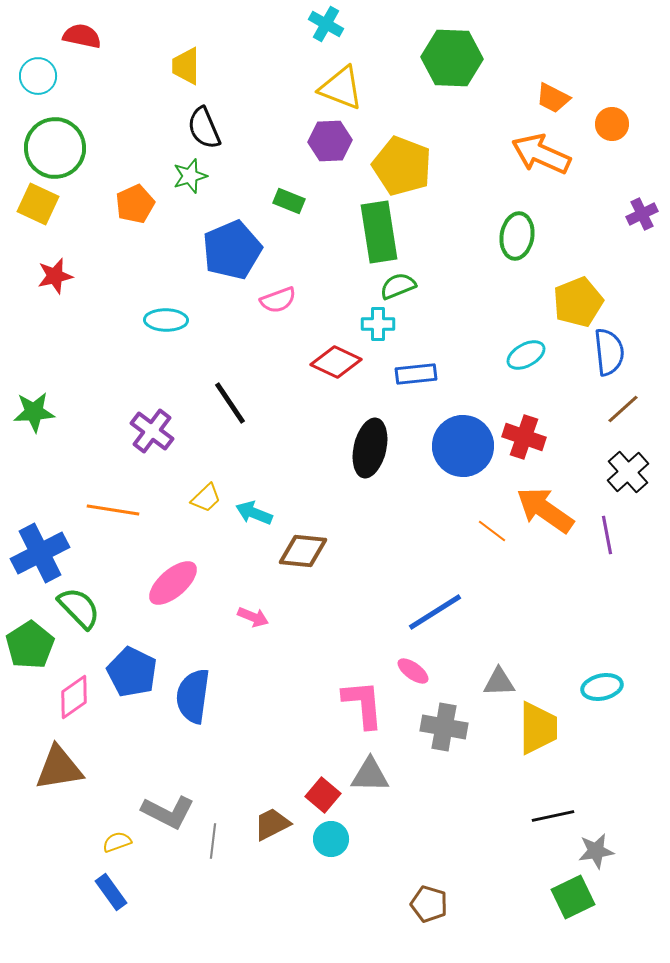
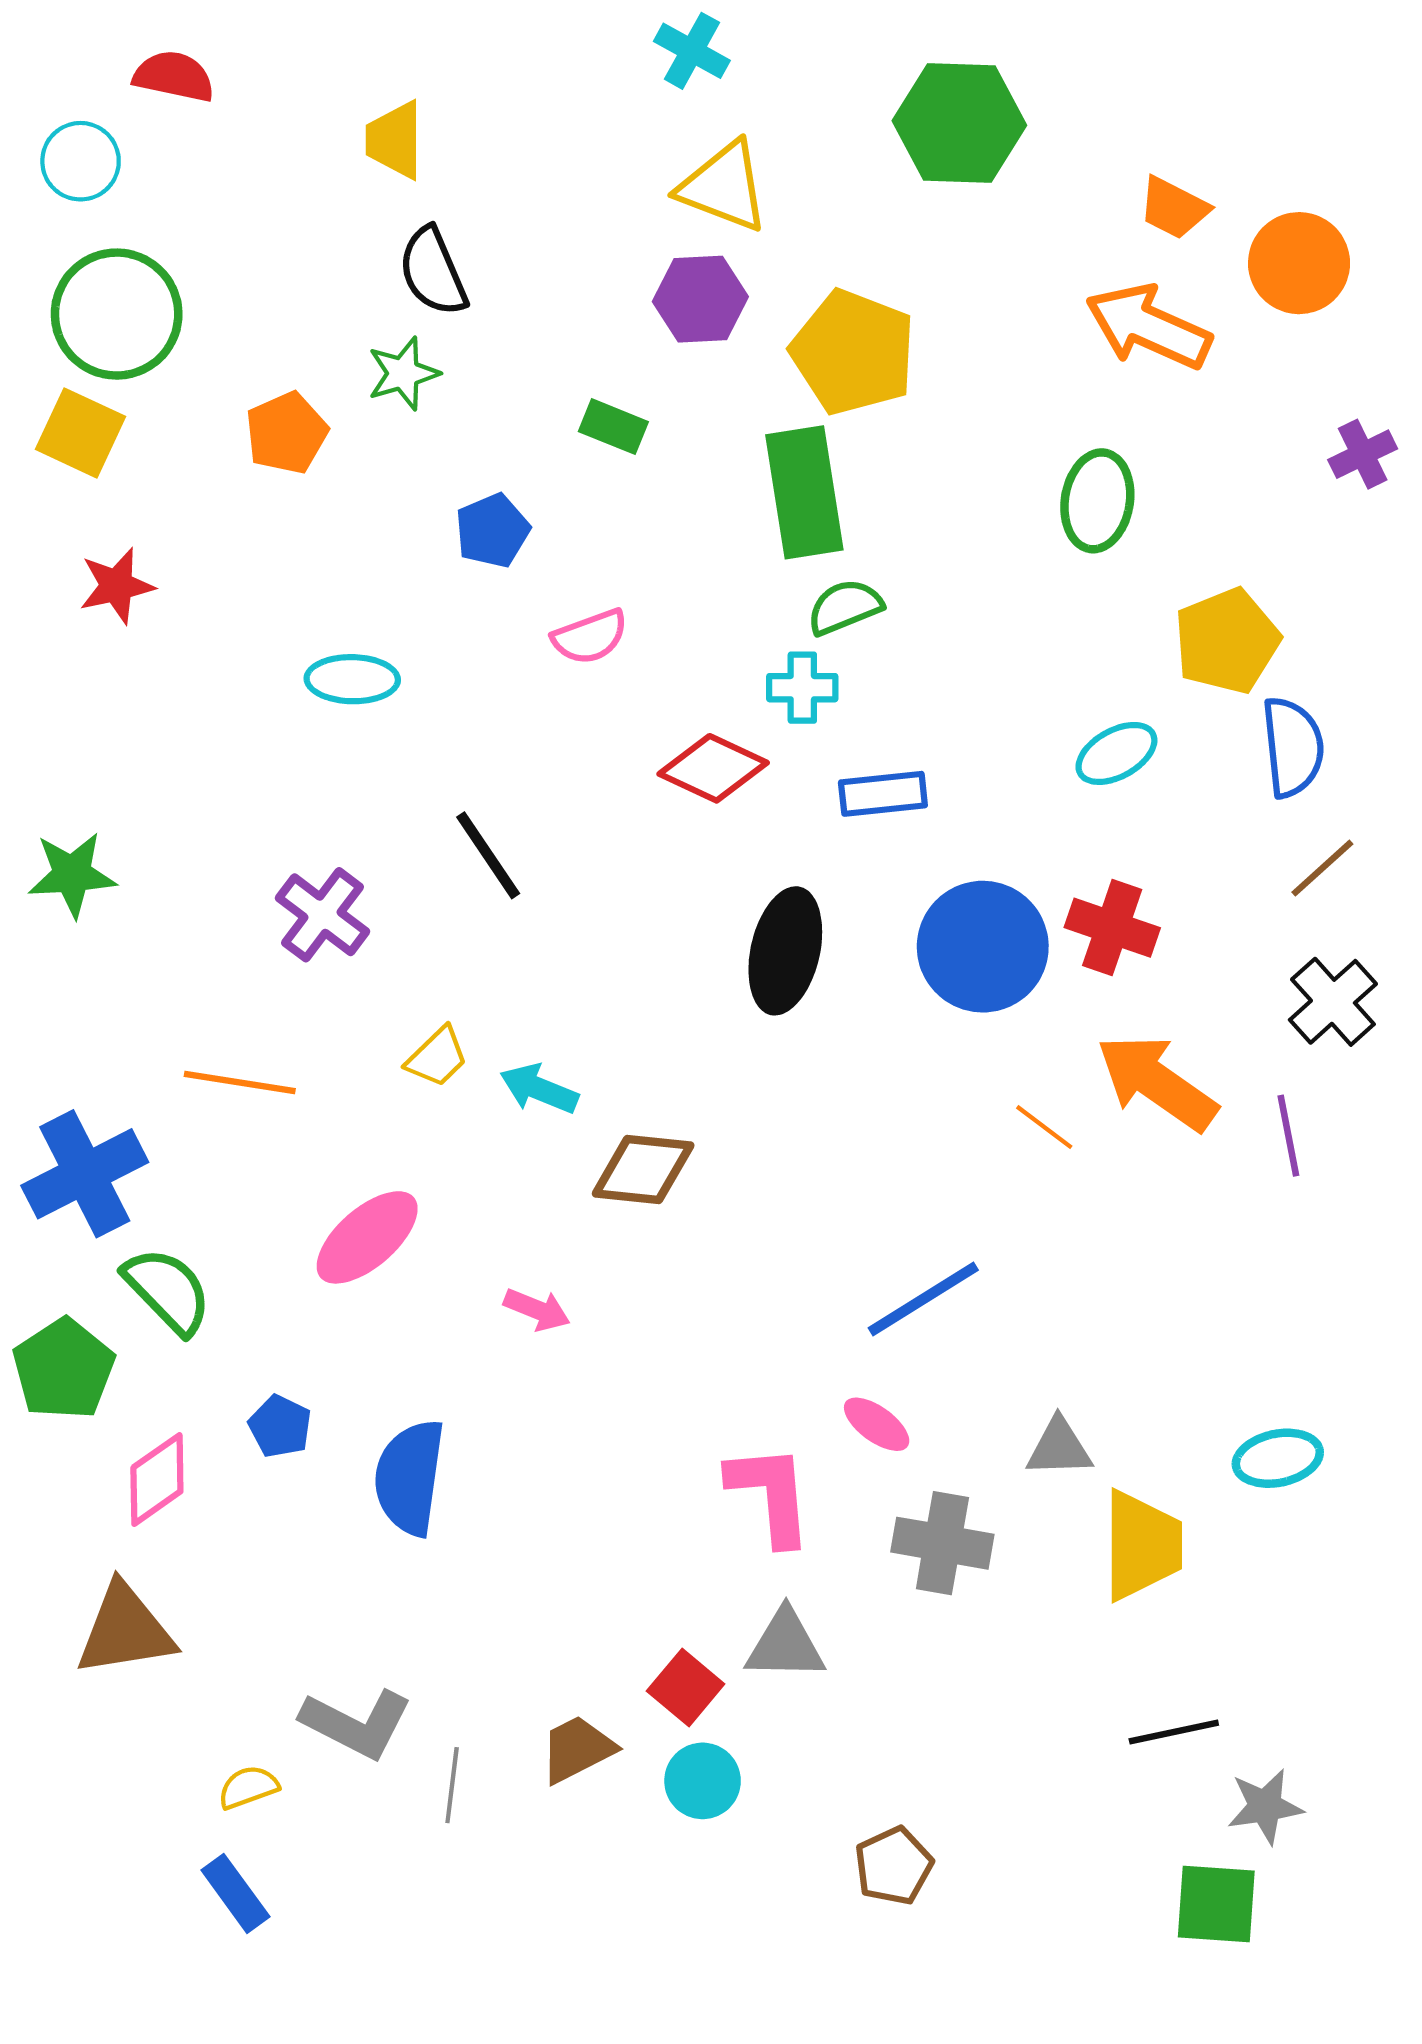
orange circle: (612, 124) -> (1299, 263), size x1.4
blue pentagon: (232, 250) -> (492, 531), size x0.6
blue pentagon: (132, 672) -> (280, 1426), size x0.6
green square: (573, 897) -> (1216, 1904), turned 30
brown pentagon: (429, 904) -> (894, 1866), moved, turned 30

